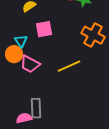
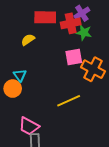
pink square: (44, 29) -> (74, 57), moved
pink trapezoid: (30, 64) -> (29, 126), moved

